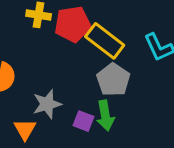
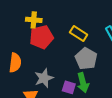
red pentagon: (73, 24) -> (41, 37), moved
yellow rectangle: (105, 41) -> (79, 34), size x0.7

